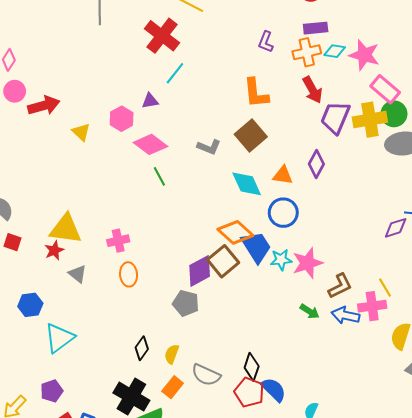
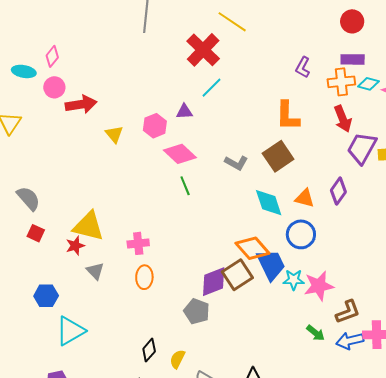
blue arrow: (346, 315) -> (350, 341), turned -32

